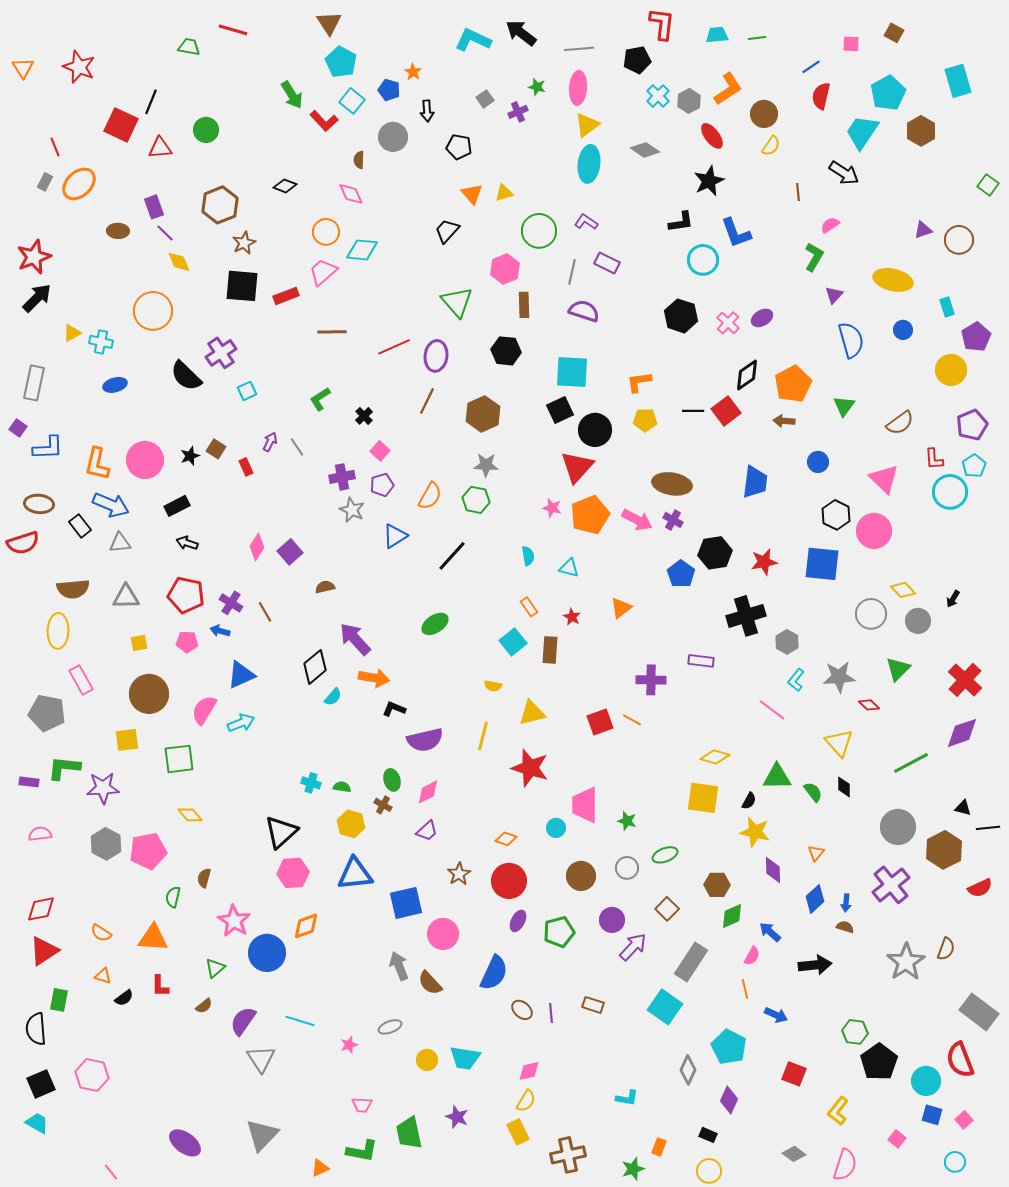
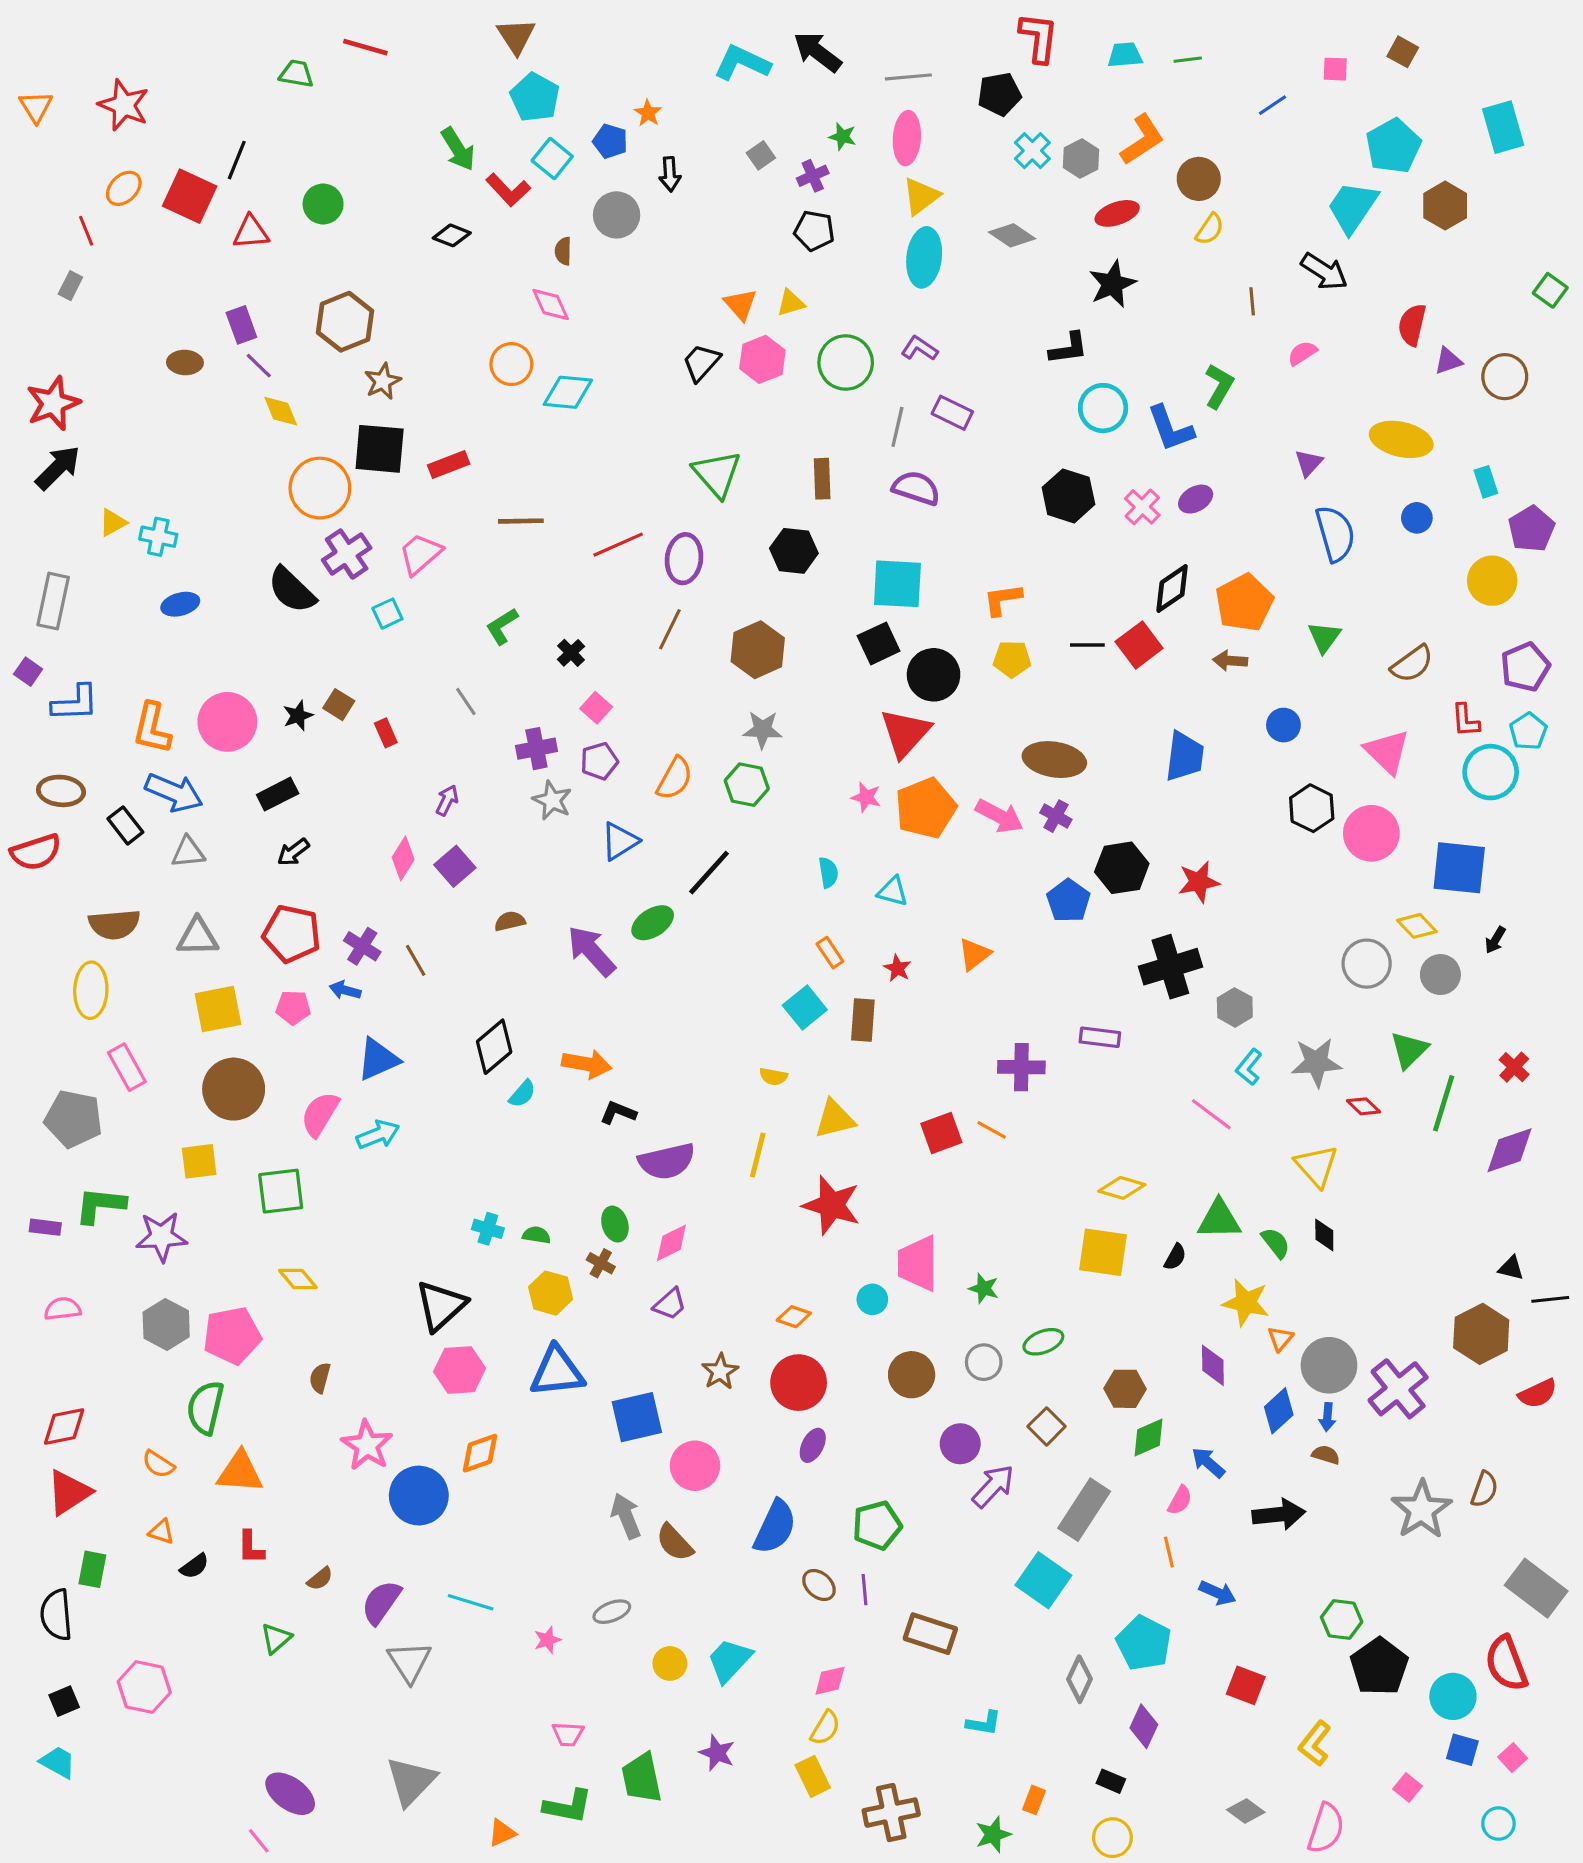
red semicircle: (821, 96) -> (1412, 325), moved
red ellipse: (712, 136) -> (1117, 213), turned -72
black pentagon: (459, 147) -> (814, 231), moved
orange ellipse: (79, 184) -> (124, 188), moved, size x0.7
black diamond: (285, 186) -> (452, 235), moved
blue L-shape: (736, 233) -> (1170, 428), moved
green L-shape: (814, 257) -> (1219, 386), moved
pink hexagon: (505, 269) -> (762, 359), moved
pink trapezoid: (323, 272) -> (420, 554), moved
orange circle: (153, 311) -> (320, 488), moved
purple arrow: (270, 442) -> (447, 800), moved
black arrow: (187, 543) -> (293, 852), turned -55
blue square: (822, 564) -> (1459, 868), moved
green ellipse: (435, 624) -> (653, 923), moved
purple arrow: (355, 639) -> (591, 951), moved
yellow square: (139, 643) -> (218, 1009), size x1.8
red cross: (965, 680) -> (1514, 1067), size x0.6
green line: (911, 763) -> (1444, 1103), moved, turned -45
gray circle: (898, 827) -> (1329, 1365), moved
yellow star: (755, 832) -> (1246, 1303), moved
green semicircle: (173, 897) -> (205, 1408), moved, size x1.6
green pentagon: (559, 932) -> (877, 1525), moved
green triangle: (215, 968) -> (276, 1638), moved
brown rectangle: (593, 1005) -> (930, 1634), moved, size x1.5
cyan trapezoid: (465, 1058) -> (730, 1660), turned 124
black square: (41, 1084) -> (64, 1701), size x0.7
pink line: (111, 1172) -> (259, 1841), moved

